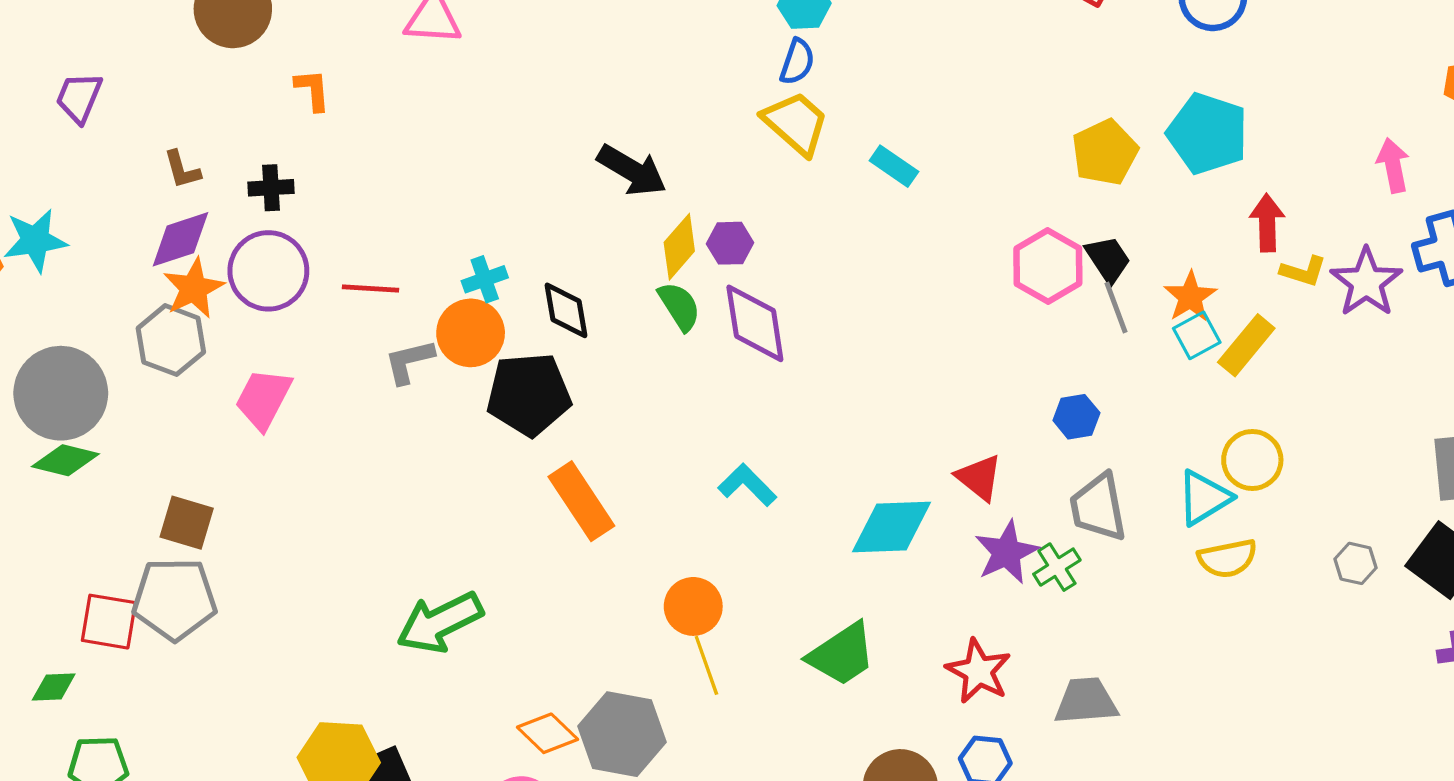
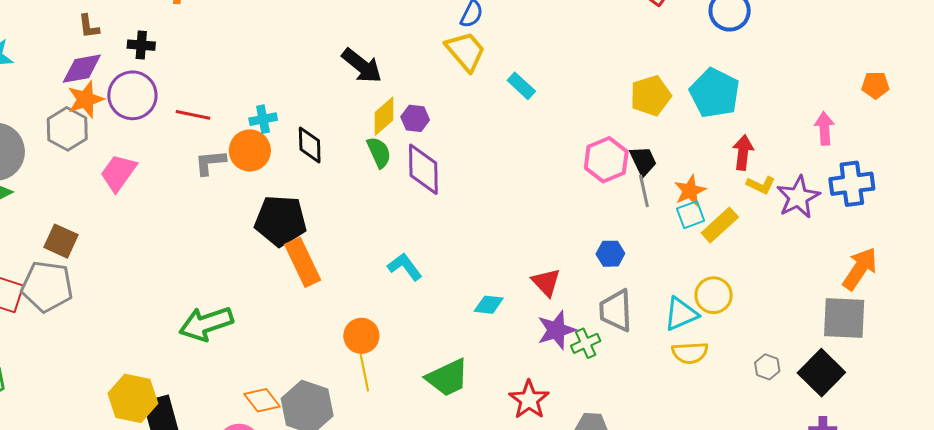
black pentagon: (529, 394) -> (281, 221), moved
cyan diamond: (892, 527) -> (489, 305), size x0.6

